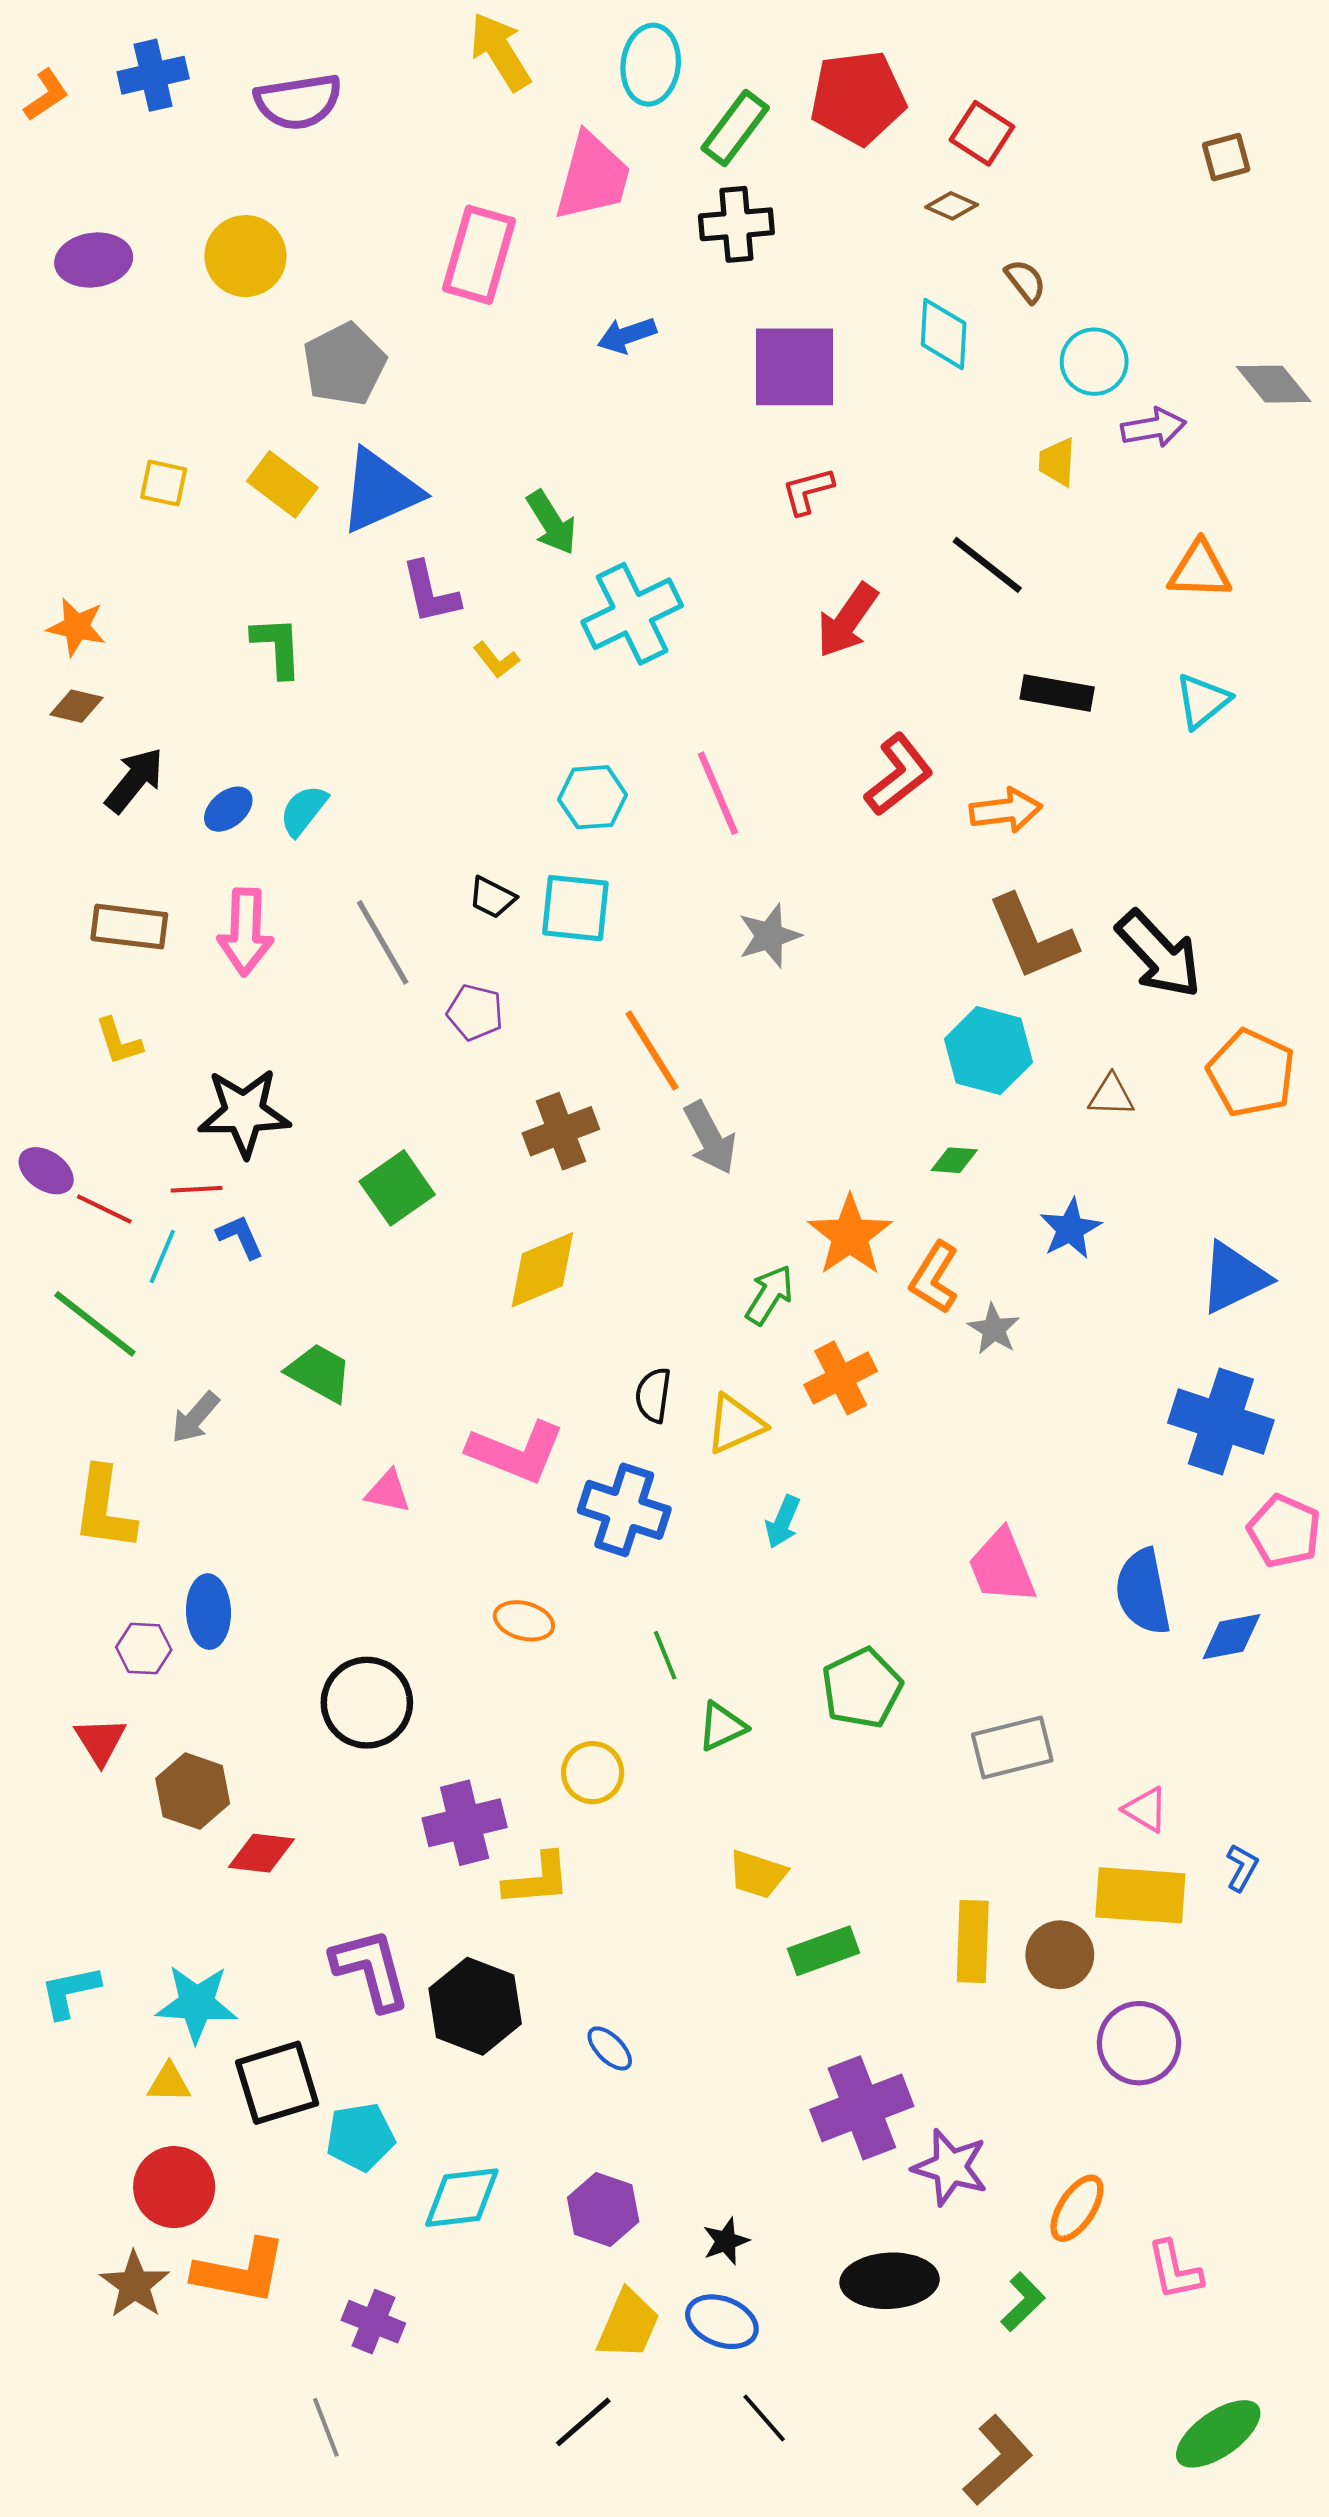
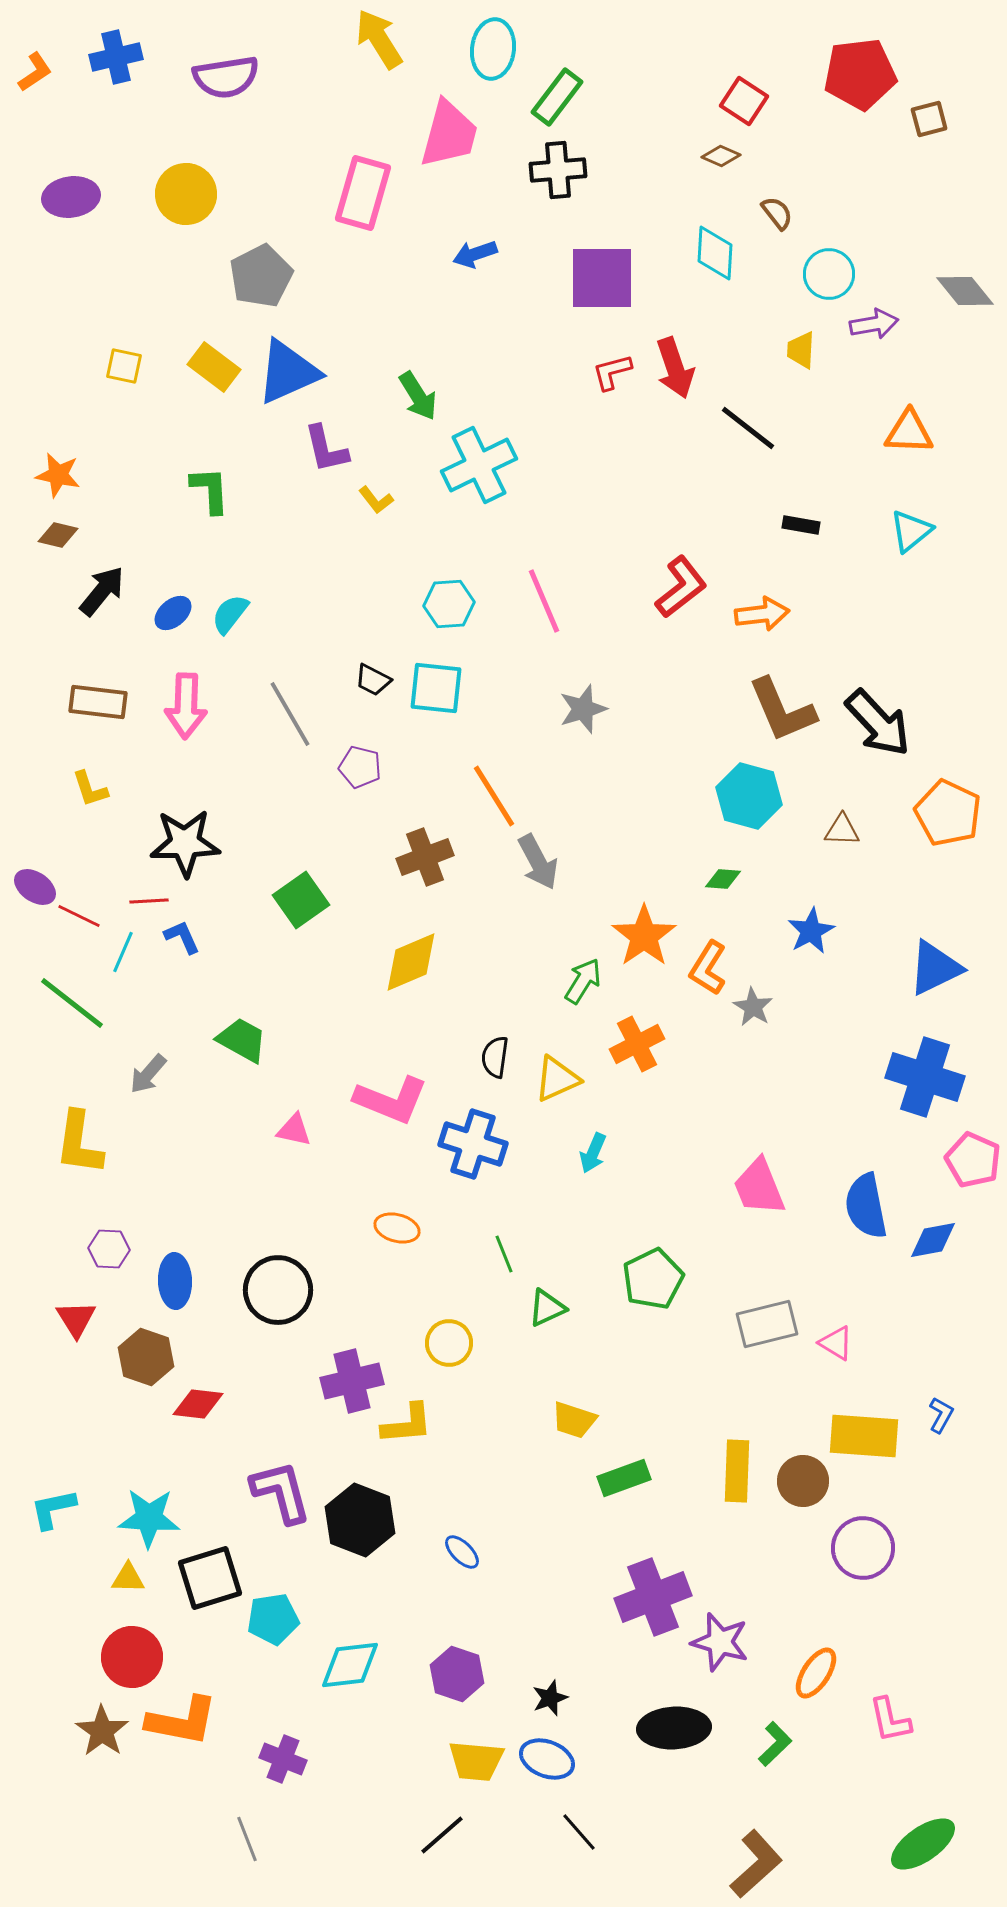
red pentagon: (858, 98) -> (860, 74), moved
red arrow: (847, 620) -> (675, 368), moved, turned -54
black rectangle: (1057, 693) -> (801, 525), size x0.7
blue ellipse: (208, 1612) -> (175, 1281), moved
pink triangle: (1146, 1810) -> (836, 1343), moved
yellow trapezoid: (628, 2324) -> (476, 1761), turned 72

